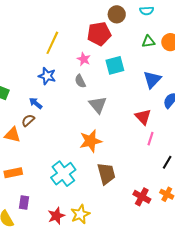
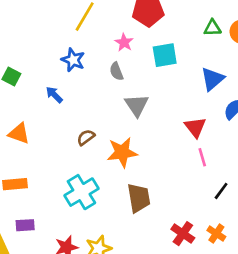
brown semicircle: (28, 120) -> (86, 137), moved
pink line: (151, 139) -> (202, 157), turned -40
purple rectangle: (24, 203) -> (25, 225), turned 72

